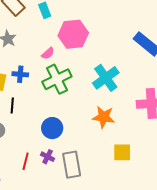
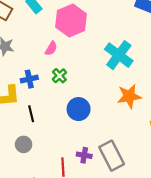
green cross: (57, 79) -> (59, 76), moved, size x0.5
blue circle: (52, 128) -> (79, 109), moved

